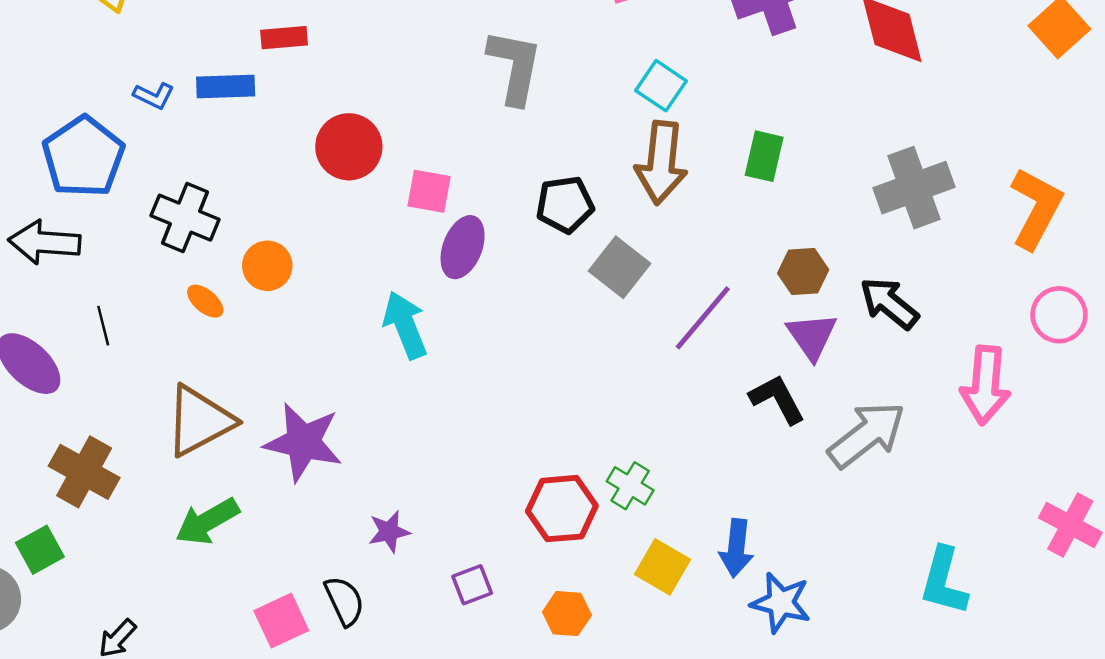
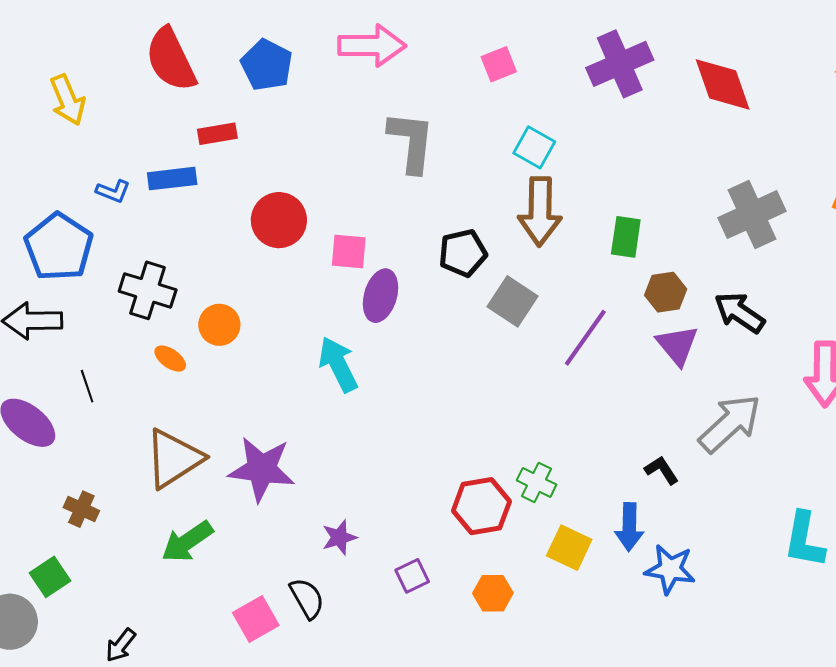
green rectangle: (764, 156) -> (626, 237), moved
black L-shape: (777, 399) -> (662, 470), moved, size x0.7
brown cross: (84, 472) -> (81, 509), size x0.6

